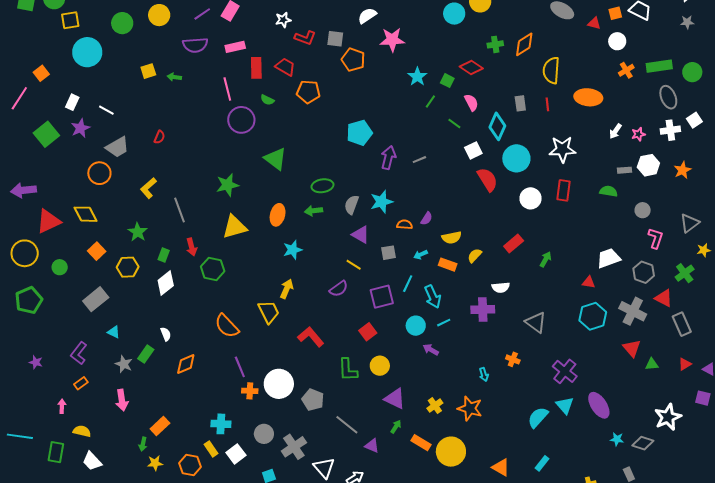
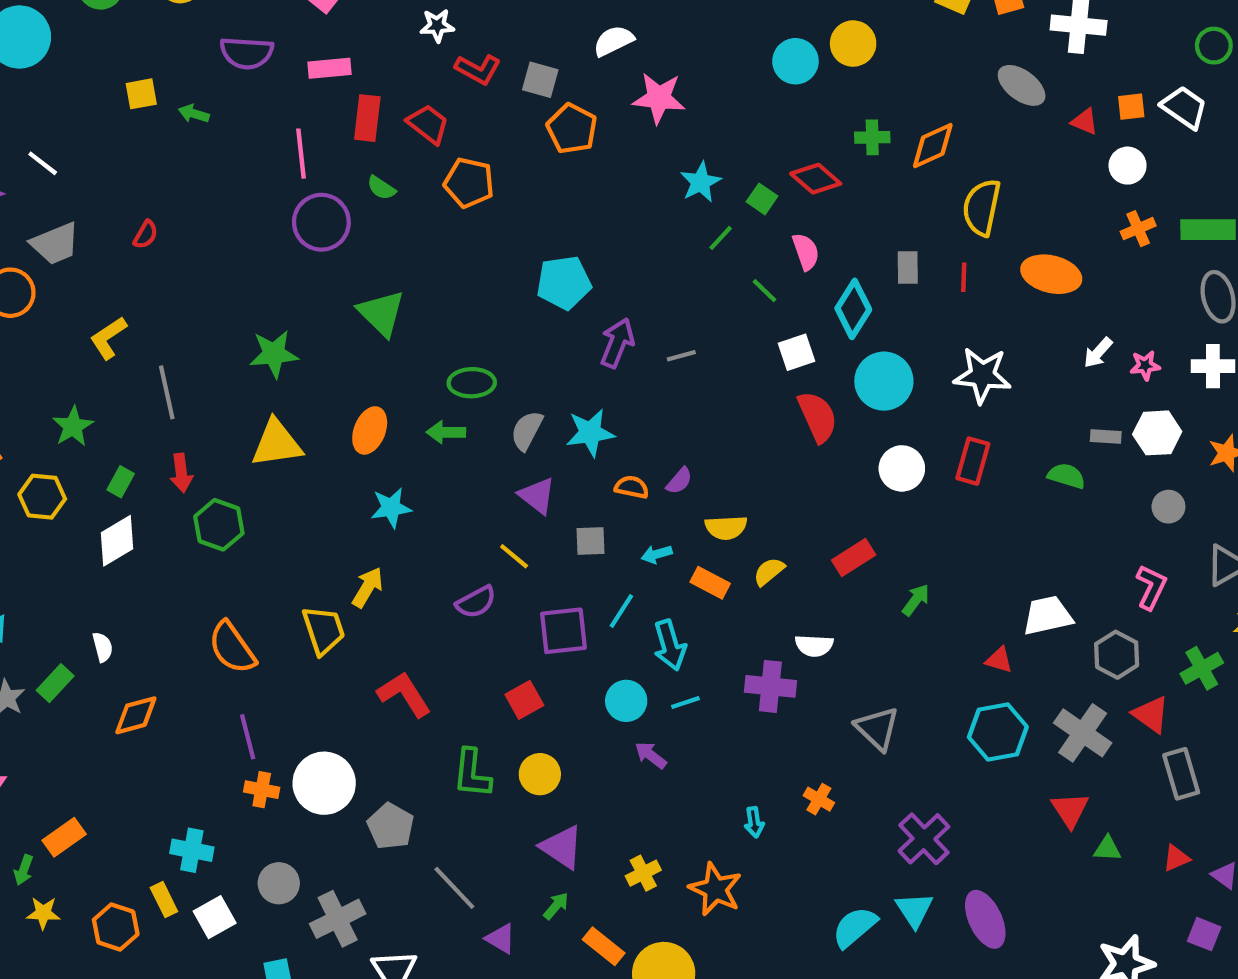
gray circle: (643, 210) -> (1168, 507), moved

